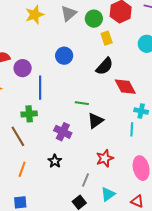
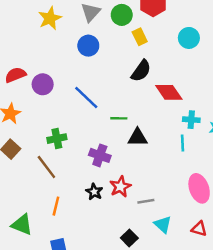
blue circle: (64, 56) -> (88, 46), moved
blue line: (40, 88) -> (86, 97), moved, turned -40
black triangle: (95, 121) -> (138, 138), turned 42
red star: (105, 158) -> (120, 187), moved
gray line: (85, 180) -> (146, 201), moved, turned 64
cyan triangle: (108, 194) -> (163, 224), turned -35

